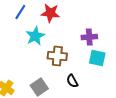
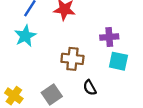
cyan star: (35, 36) -> (25, 36), moved

